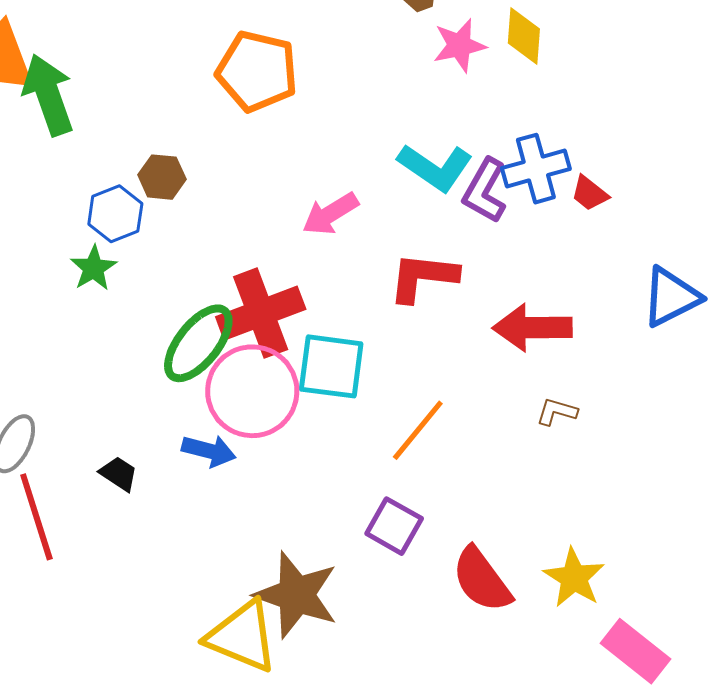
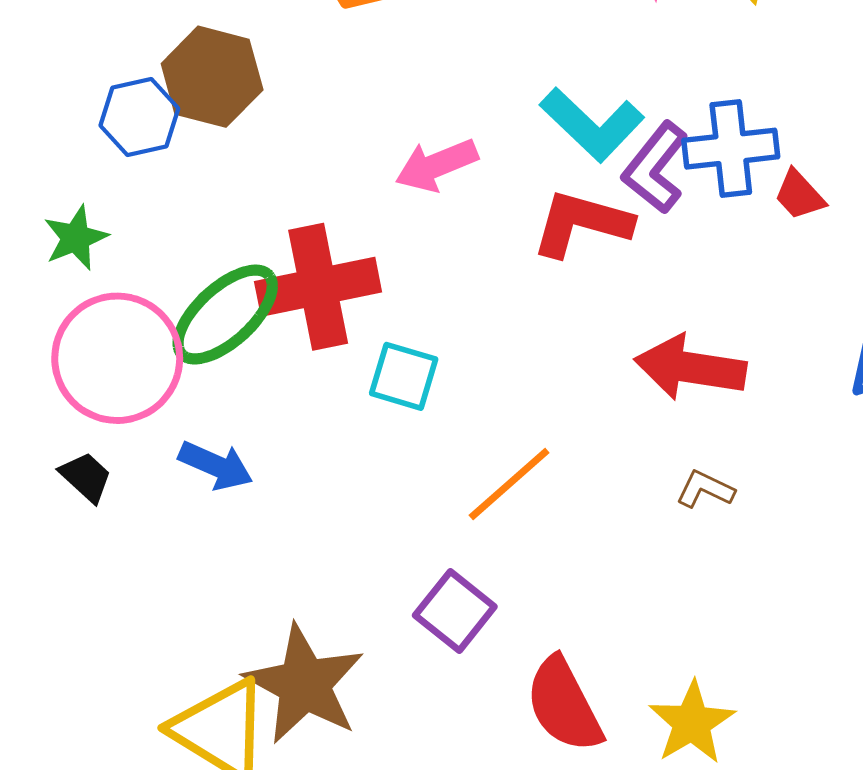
brown hexagon: (162, 177) -> (212, 77), size x1.5
green star: (93, 268) -> (76, 238), moved
red L-shape: (423, 277) -> (582, 223), moved
cyan square: (331, 366) -> (404, 376), size x0.7
pink circle: (252, 391) -> (117, 358), moved

